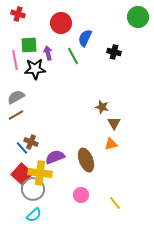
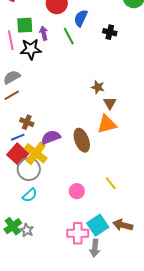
orange triangle: (111, 144) -> (107, 124), size x1.5
blue line: (22, 148) -> (18, 137), moved, turned -72
yellow cross: (40, 173) -> (36, 153), turned 30
pink circle: (81, 195) -> (77, 191), moved

